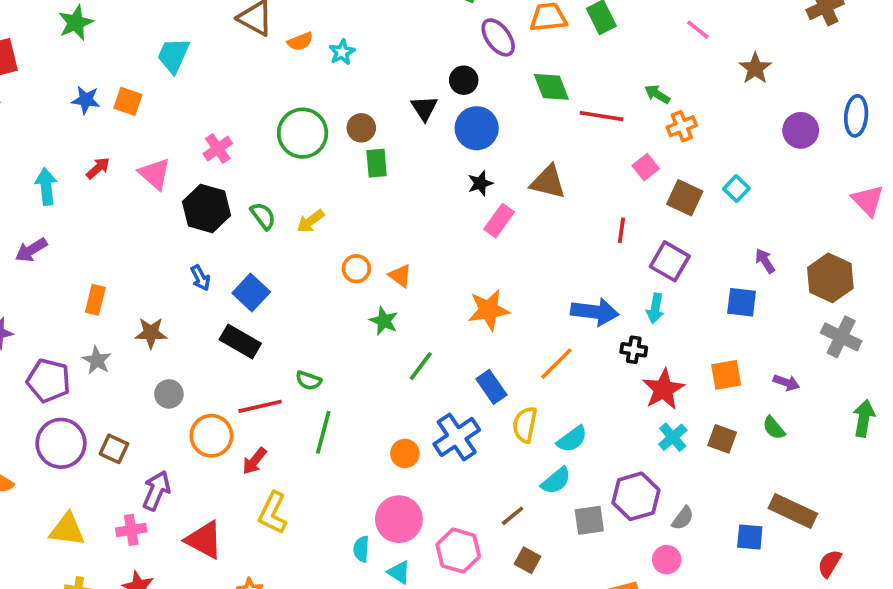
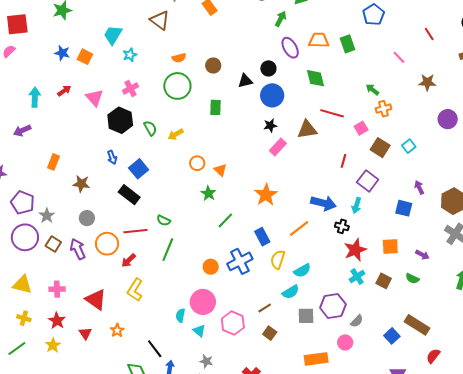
orange semicircle: (300, 41) -> (179, 58), moved
cyan star: (342, 52) -> (130, 55), moved
brown star: (755, 68) -> (427, 82), turned 30
black triangle: (424, 108) -> (245, 81), turned 42
red line: (602, 116) -> (332, 113), moved
brown circle: (361, 128) -> (213, 65), moved
brown triangle: (548, 182) -> (307, 130), turned -30
orange star: (489, 310) -> (266, 195), turned -30
gray star: (97, 360) -> (47, 216), moved
green semicircle: (774, 428) -> (412, 278), turned -32
purple arrow: (156, 491) -> (78, 249), moved, turned -55
blue square: (750, 537) -> (392, 336), turned 35

